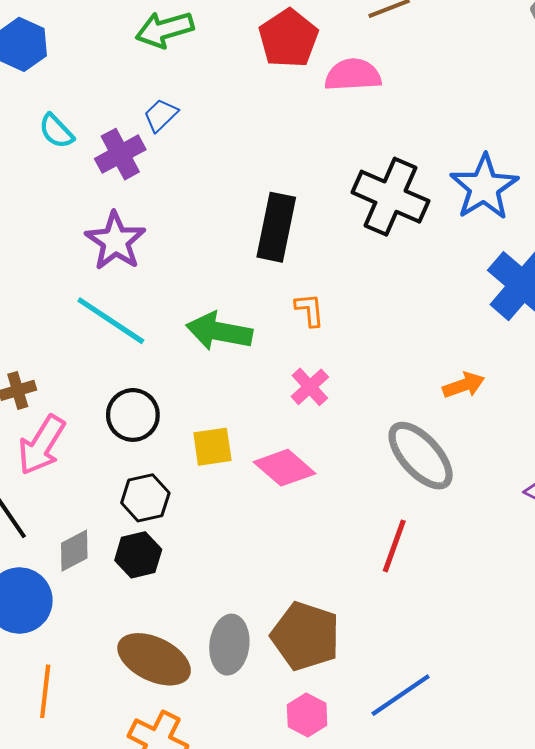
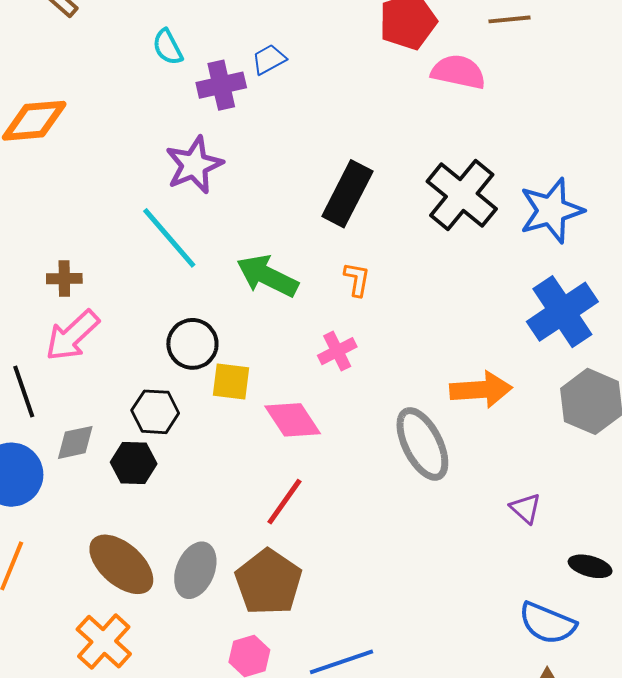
orange arrow: (464, 385) -> (481, 390), size x1.5
black circle: (133, 415) -> (192, 344), moved
red line: (394, 546) -> (284, 502), moved

